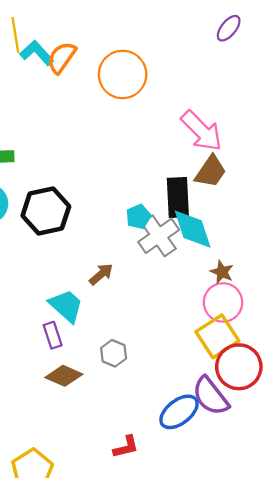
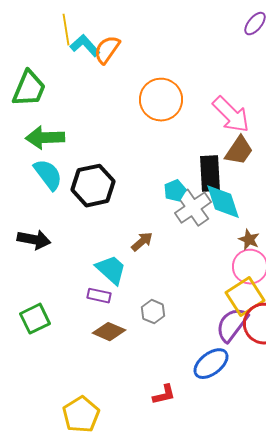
orange circle: (123, 74) -> (161, 100), moved
purple rectangle: (53, 335) -> (99, 296), turned -60
purple semicircle: (211, 396) -> (232, 325), moved, turned 75

